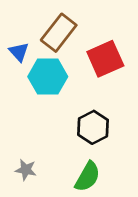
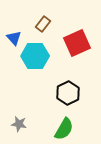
brown rectangle: (59, 33) -> (43, 24), size x0.6

